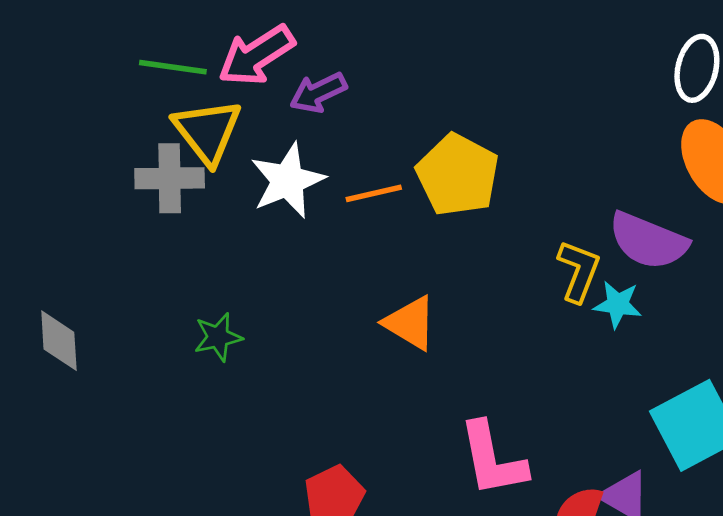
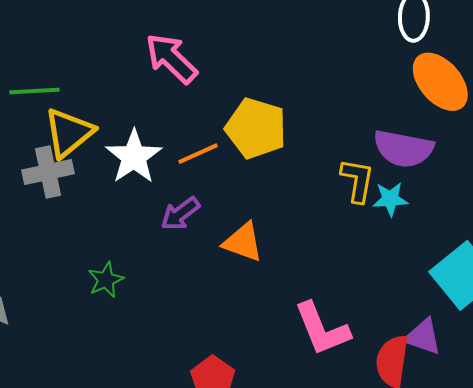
pink arrow: (256, 55) -> (171, 58), moved, turned 88
purple arrow: (318, 93) -> (180, 214), moved
yellow triangle: (207, 131) -> (69, 133), turned 40

